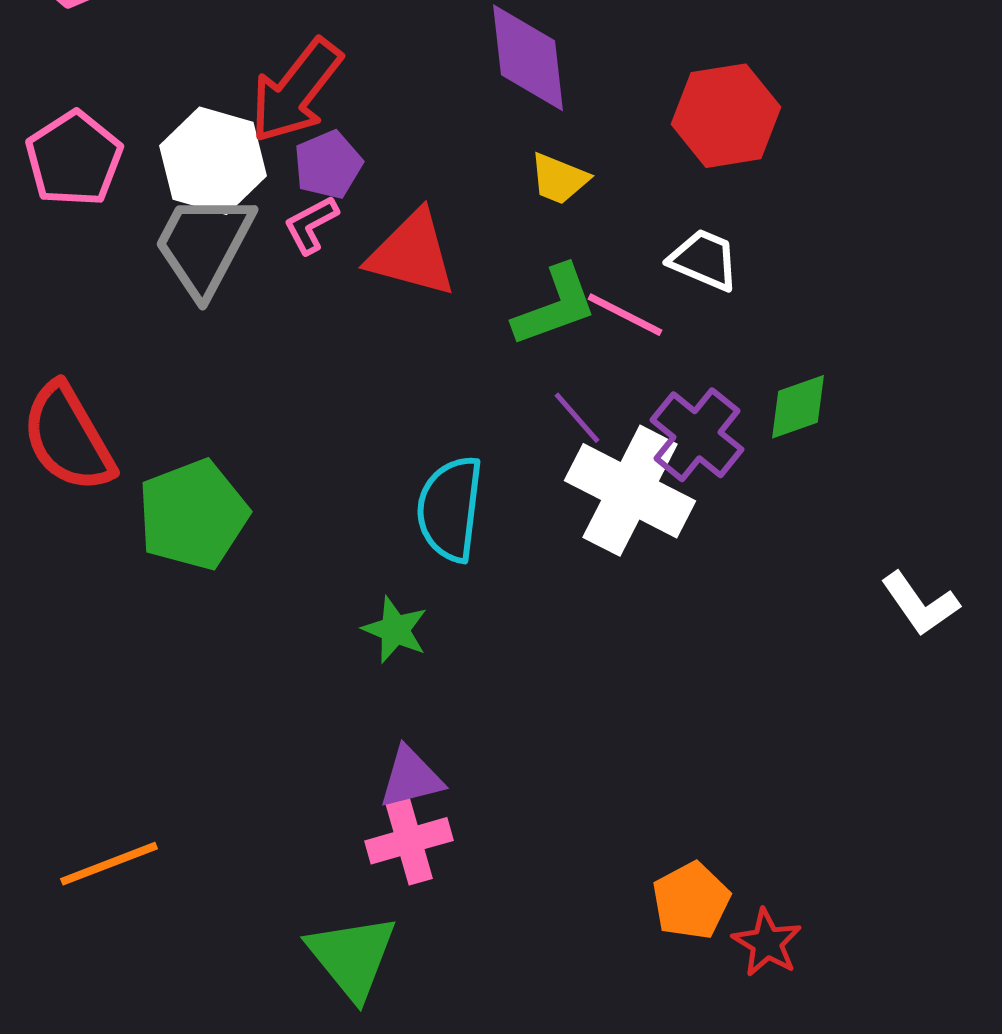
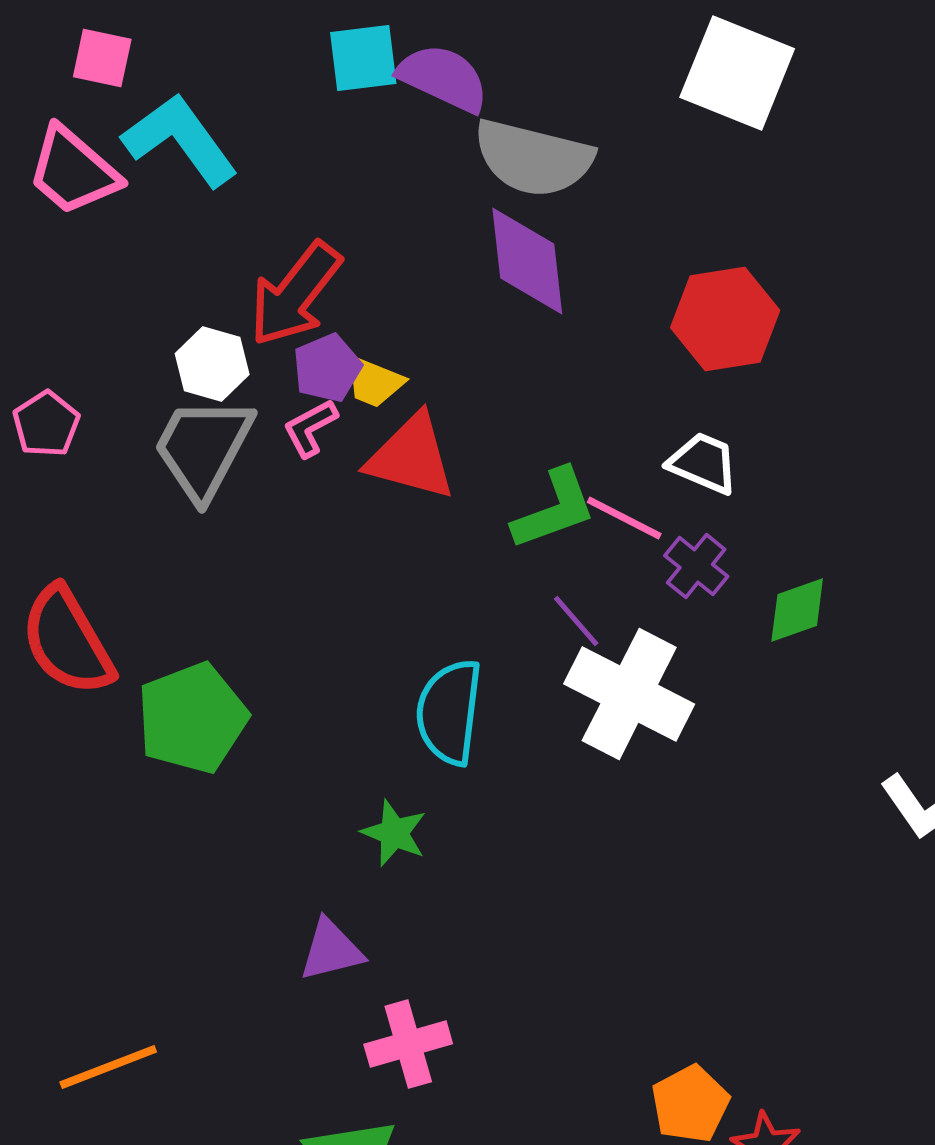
pink pentagon: (74, 159) -> (46, 424), moved, size x0.7
white hexagon: (213, 161) -> (212, 364), size x0.7
yellow trapezoid: (559, 179) -> (374, 382), moved
purple cross: (697, 435) -> (696, 566), moved, size x0.7
purple triangle: (411, 778) -> (331, 950), moved

